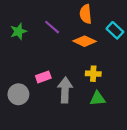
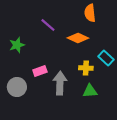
orange semicircle: (86, 14) -> (90, 13), moved
cyan rectangle: (115, 30) -> (106, 58), moved
green star: (18, 31) -> (17, 45), moved

